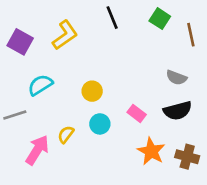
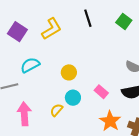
yellow semicircle: (66, 134) -> (56, 110), moved
pink arrow: (37, 150) -> (24, 114), turned -40

